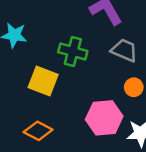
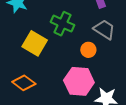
orange circle: (134, 87) -> (88, 50), moved

